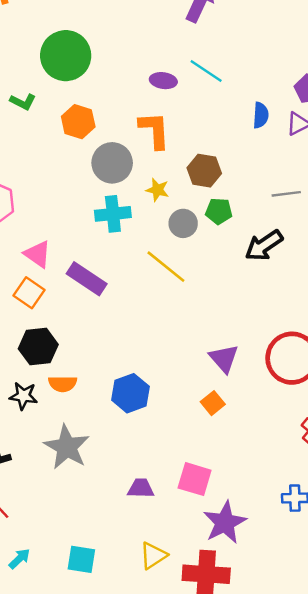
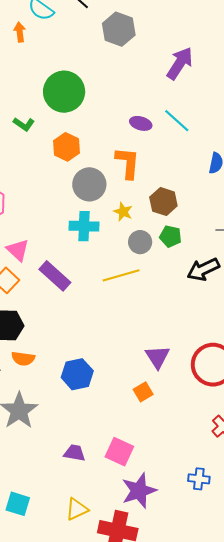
yellow line: (166, 267) -> (121, 275), turned -63

